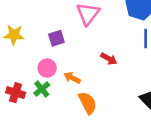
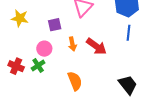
red arrow: (109, 59) -> (96, 46), size x1.5
orange arrow: (72, 78) -> (72, 44), moved, turned -136

